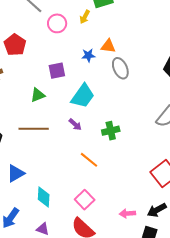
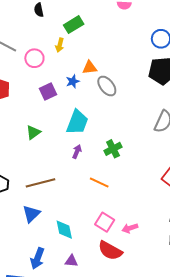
purple square: (57, 71) -> (48, 92), moved
purple arrow: (75, 124) -> (77, 152), turned -96
brown line: (34, 129) -> (40, 183), moved
pink arrow: (127, 213) -> (130, 228), moved

